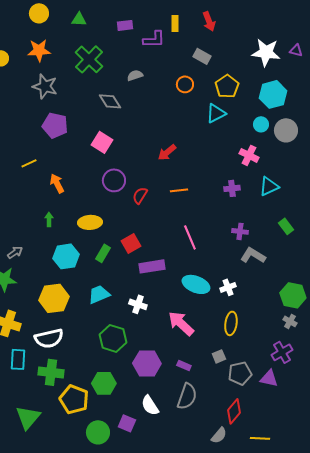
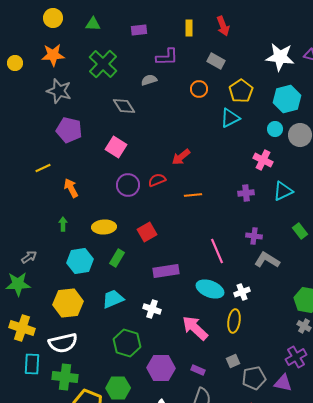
purple L-shape: (154, 39) -> (167, 57), moved
red semicircle: (140, 195) -> (157, 180), moved, turned 36
pink line: (190, 237) -> (217, 251), moved
red square: (131, 243) -> (147, 232), moved
yellow ellipse: (231, 323) -> (234, 321), moved

